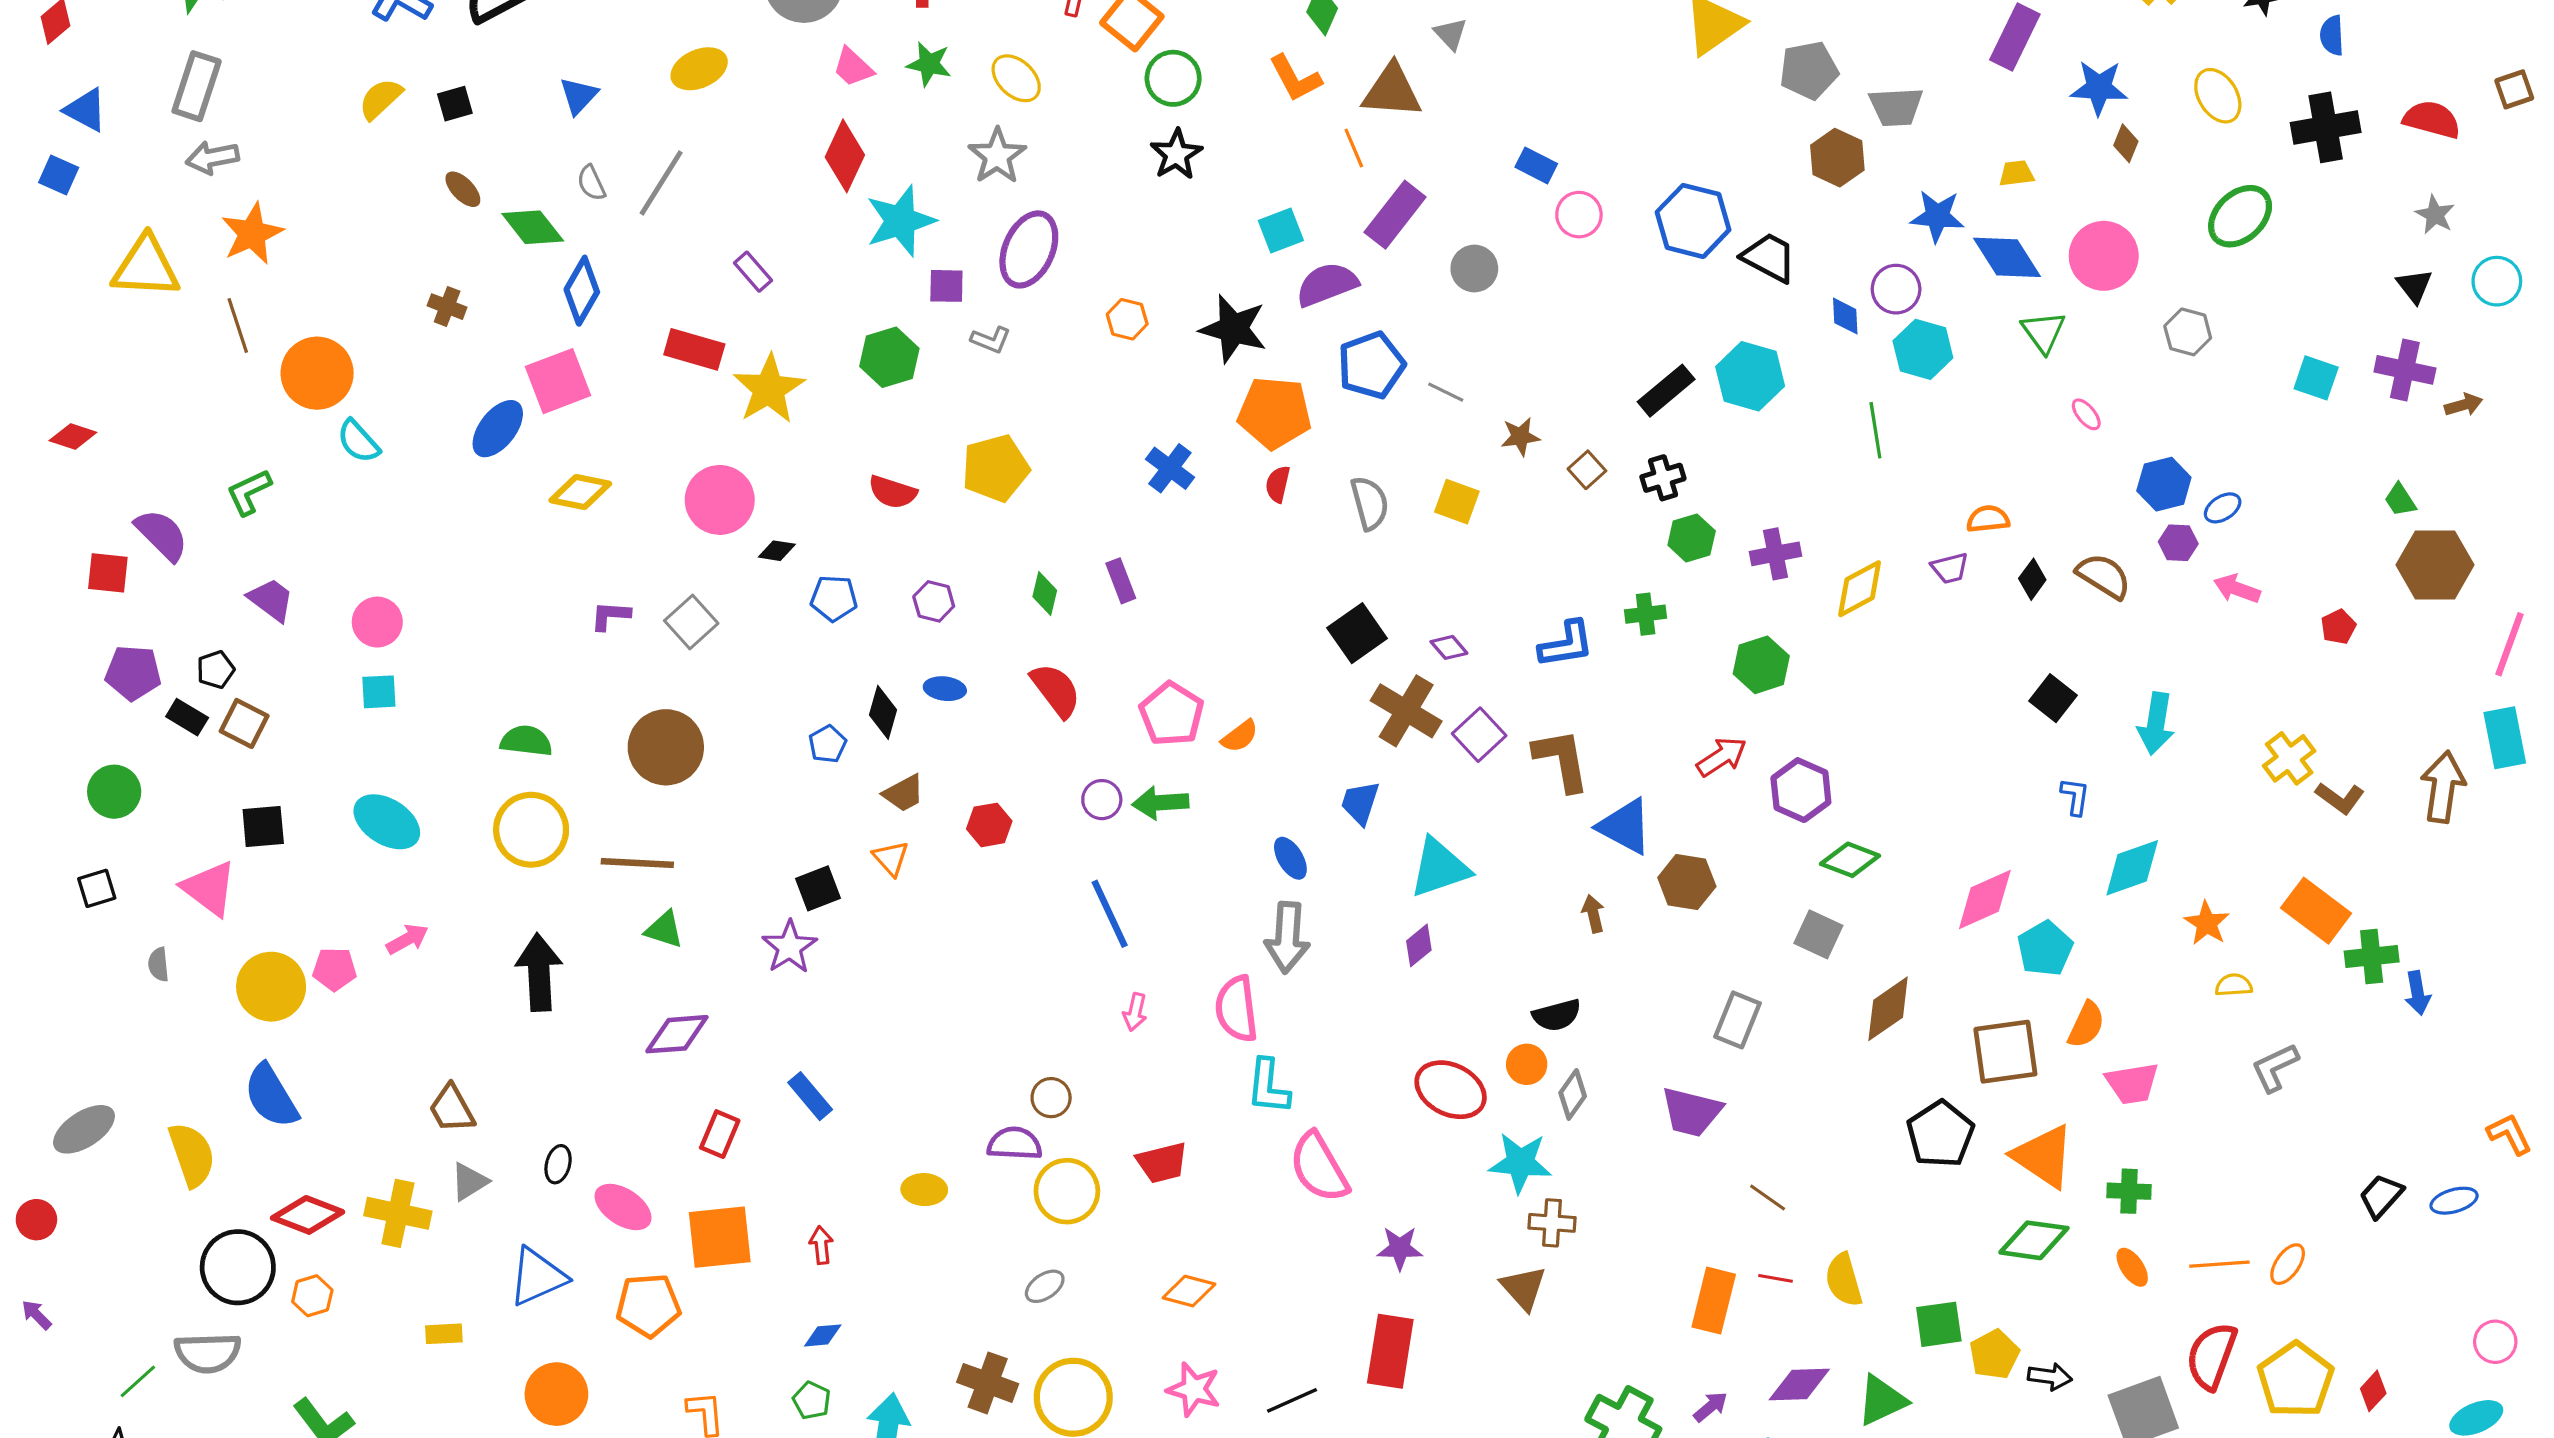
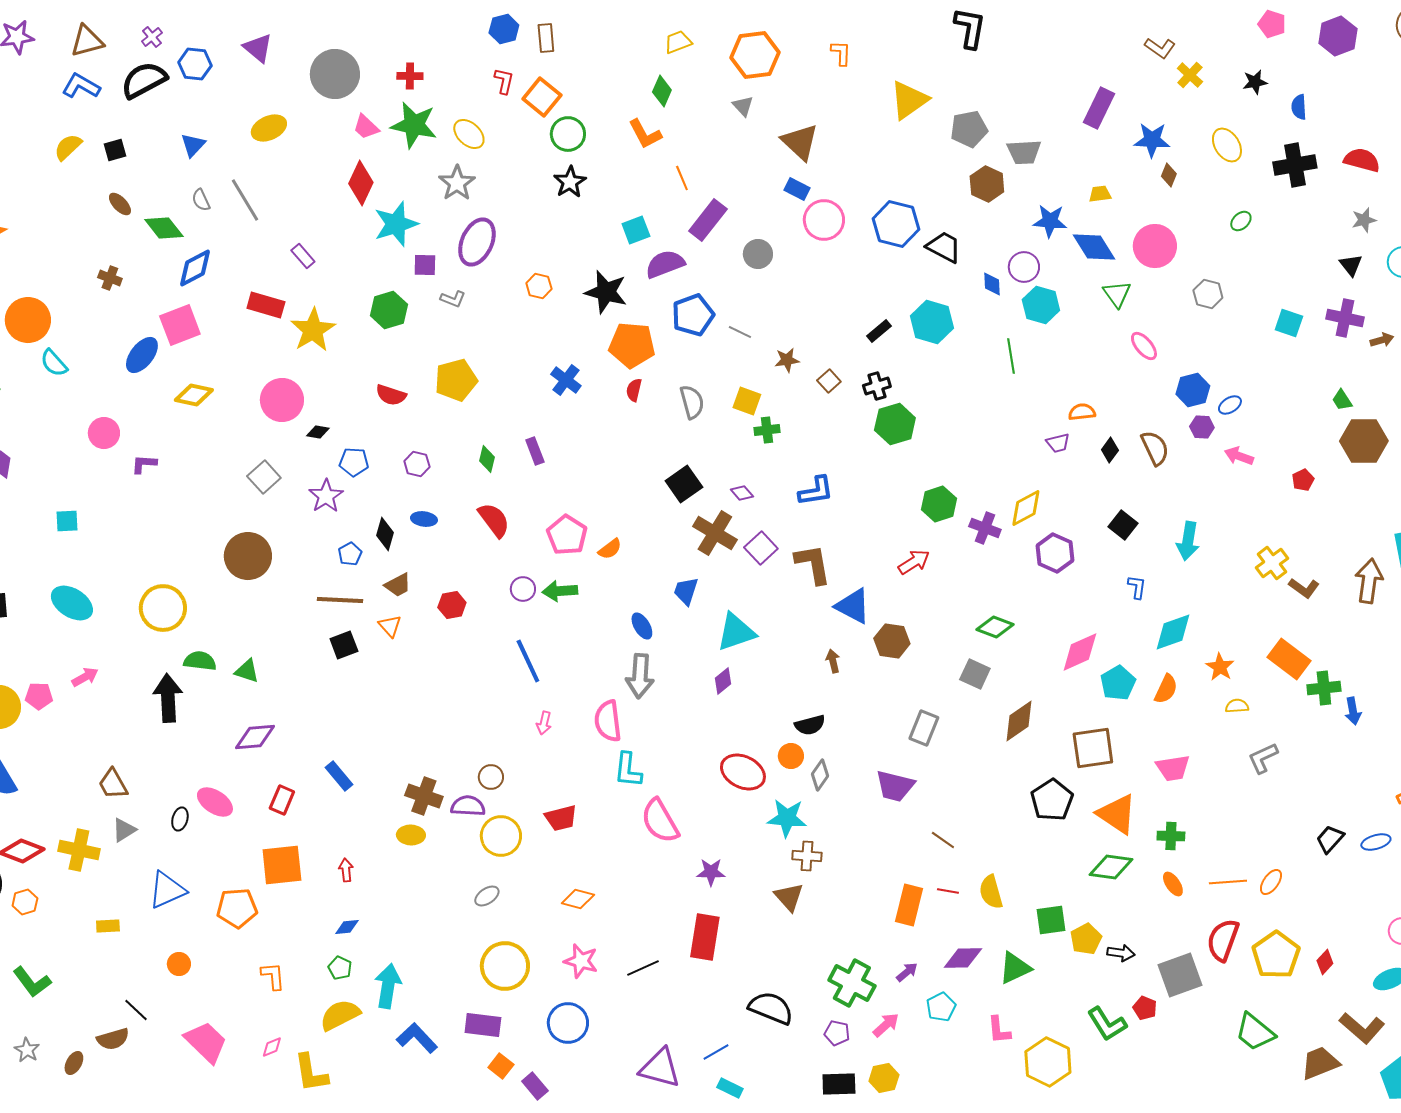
green star: (929, 64) -> (414, 125), size x1.6
brown triangle: (1392, 91) -> (800, 142), moved, turned 39
gray line: (661, 183) -> (245, 200), turned -63
pink circle: (1579, 215) -> (824, 220), size x1.4
gray star: (2435, 215) -> (1364, 220), turned 30
green ellipse: (2240, 216) -> (1241, 221), size x0.5
blue diamond: (582, 291) -> (195, 268), turned 33
black rectangle: (1666, 391) -> (879, 331), size x0.7
pink ellipse: (2086, 414) -> (1144, 346), size x1.4
green hexagon: (1692, 538) -> (895, 424), size x1.4
purple cross: (1776, 554) -> (985, 528), moved, turned 32
brown semicircle: (2104, 576) -> (1155, 448), turned 33
yellow diamond: (1860, 589) -> (1026, 508), moved
green cross: (1646, 614) -> (767, 430), moved
purple L-shape: (610, 616) -> (144, 464), moved
pink circle: (377, 622) -> (104, 433), moved
green semicircle: (526, 741) -> (200, 661), moved
purple hexagon: (1801, 790) -> (1055, 553), moved
brown line: (637, 863) -> (340, 600), moved
purple star: (789, 947) -> (326, 496), moved
orange semicircle: (2086, 1025) -> (1166, 689), moved
pink ellipse: (623, 1207) -> (215, 802), moved
brown cross: (988, 1383) -> (424, 796), moved
orange circle: (556, 1394) -> (179, 964), size x0.6

